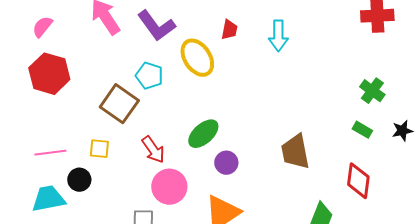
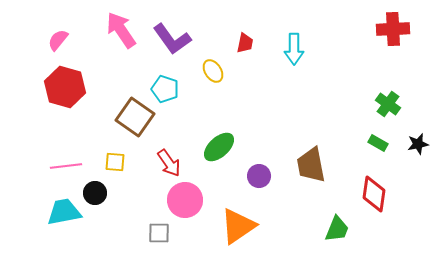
yellow ellipse: (197, 58) -> (213, 71), size x0.6
purple circle: (226, 163) -> (259, 176), moved

